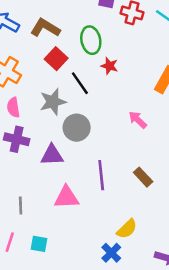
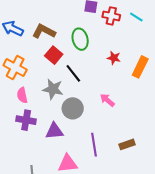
red star: (109, 66) -> (114, 58), moved
gray star: (53, 102) -> (53, 89), turned 30
pink arrow: (138, 120) -> (107, 100), moved
brown rectangle: (143, 177) -> (127, 144), turned -63

